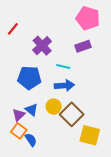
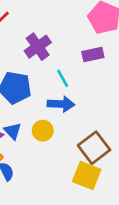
cyan line: (63, 66) -> (63, 78), turned 40
brown square: (72, 114) -> (94, 148), moved

